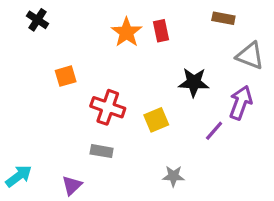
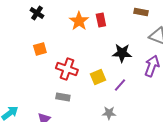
black cross: (37, 20) -> (37, 13), moved
purple line: (214, 131) -> (120, 85), moved

